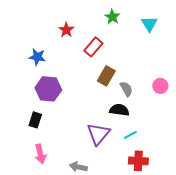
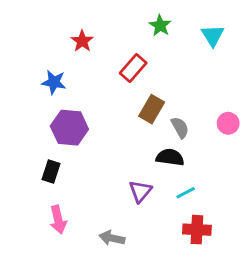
red star: (66, 30) -> (82, 41), moved
purple triangle: (98, 134) -> (140, 191), size x0.7

